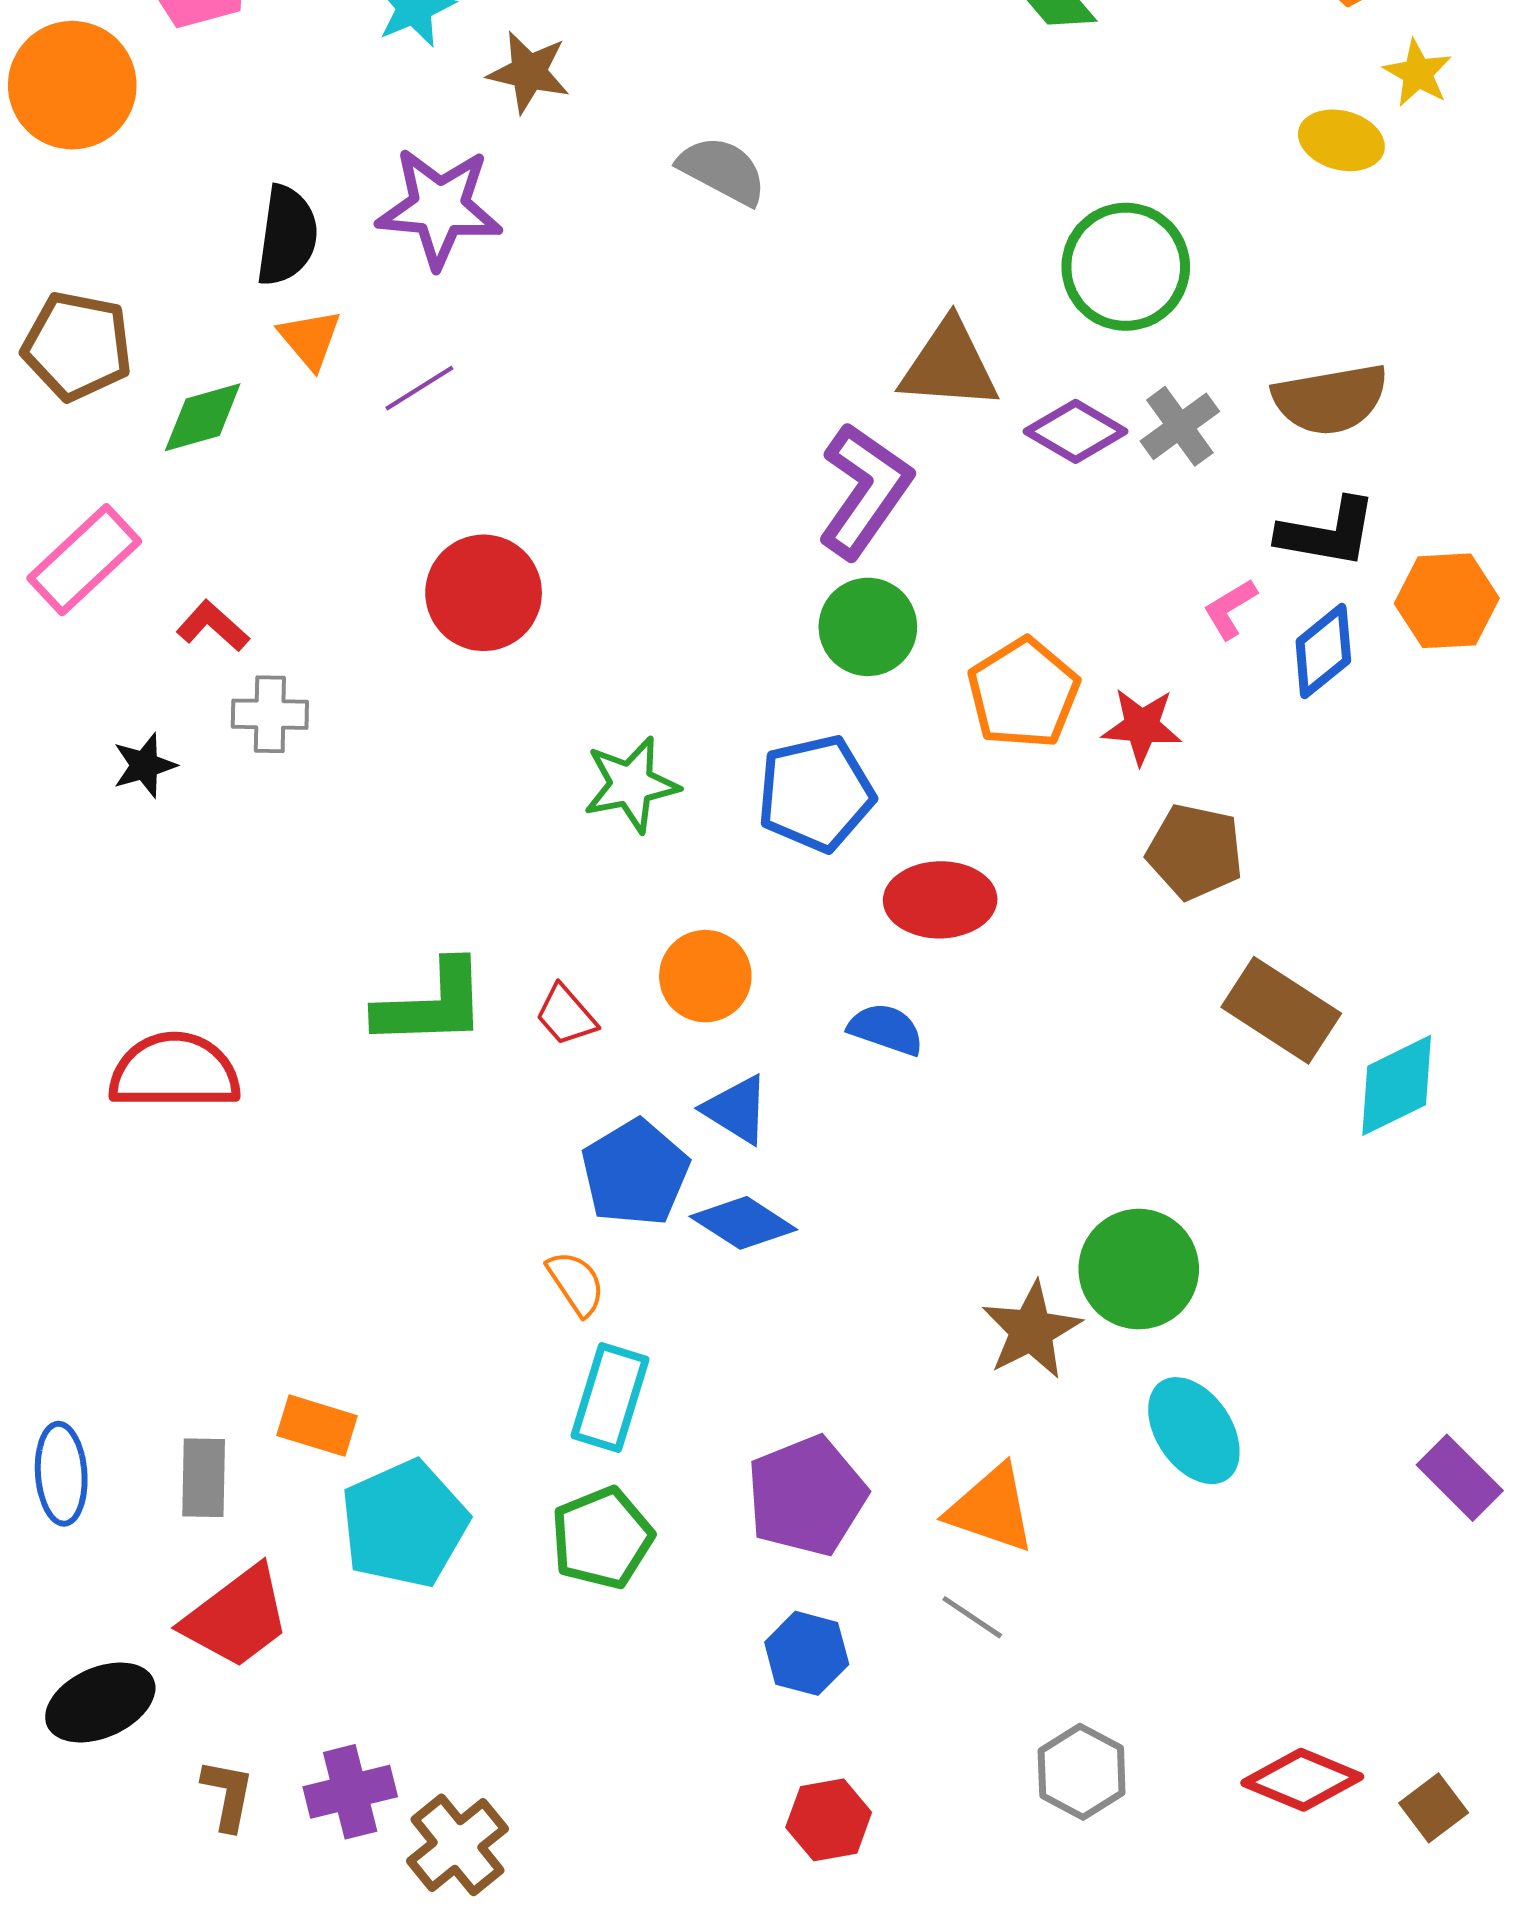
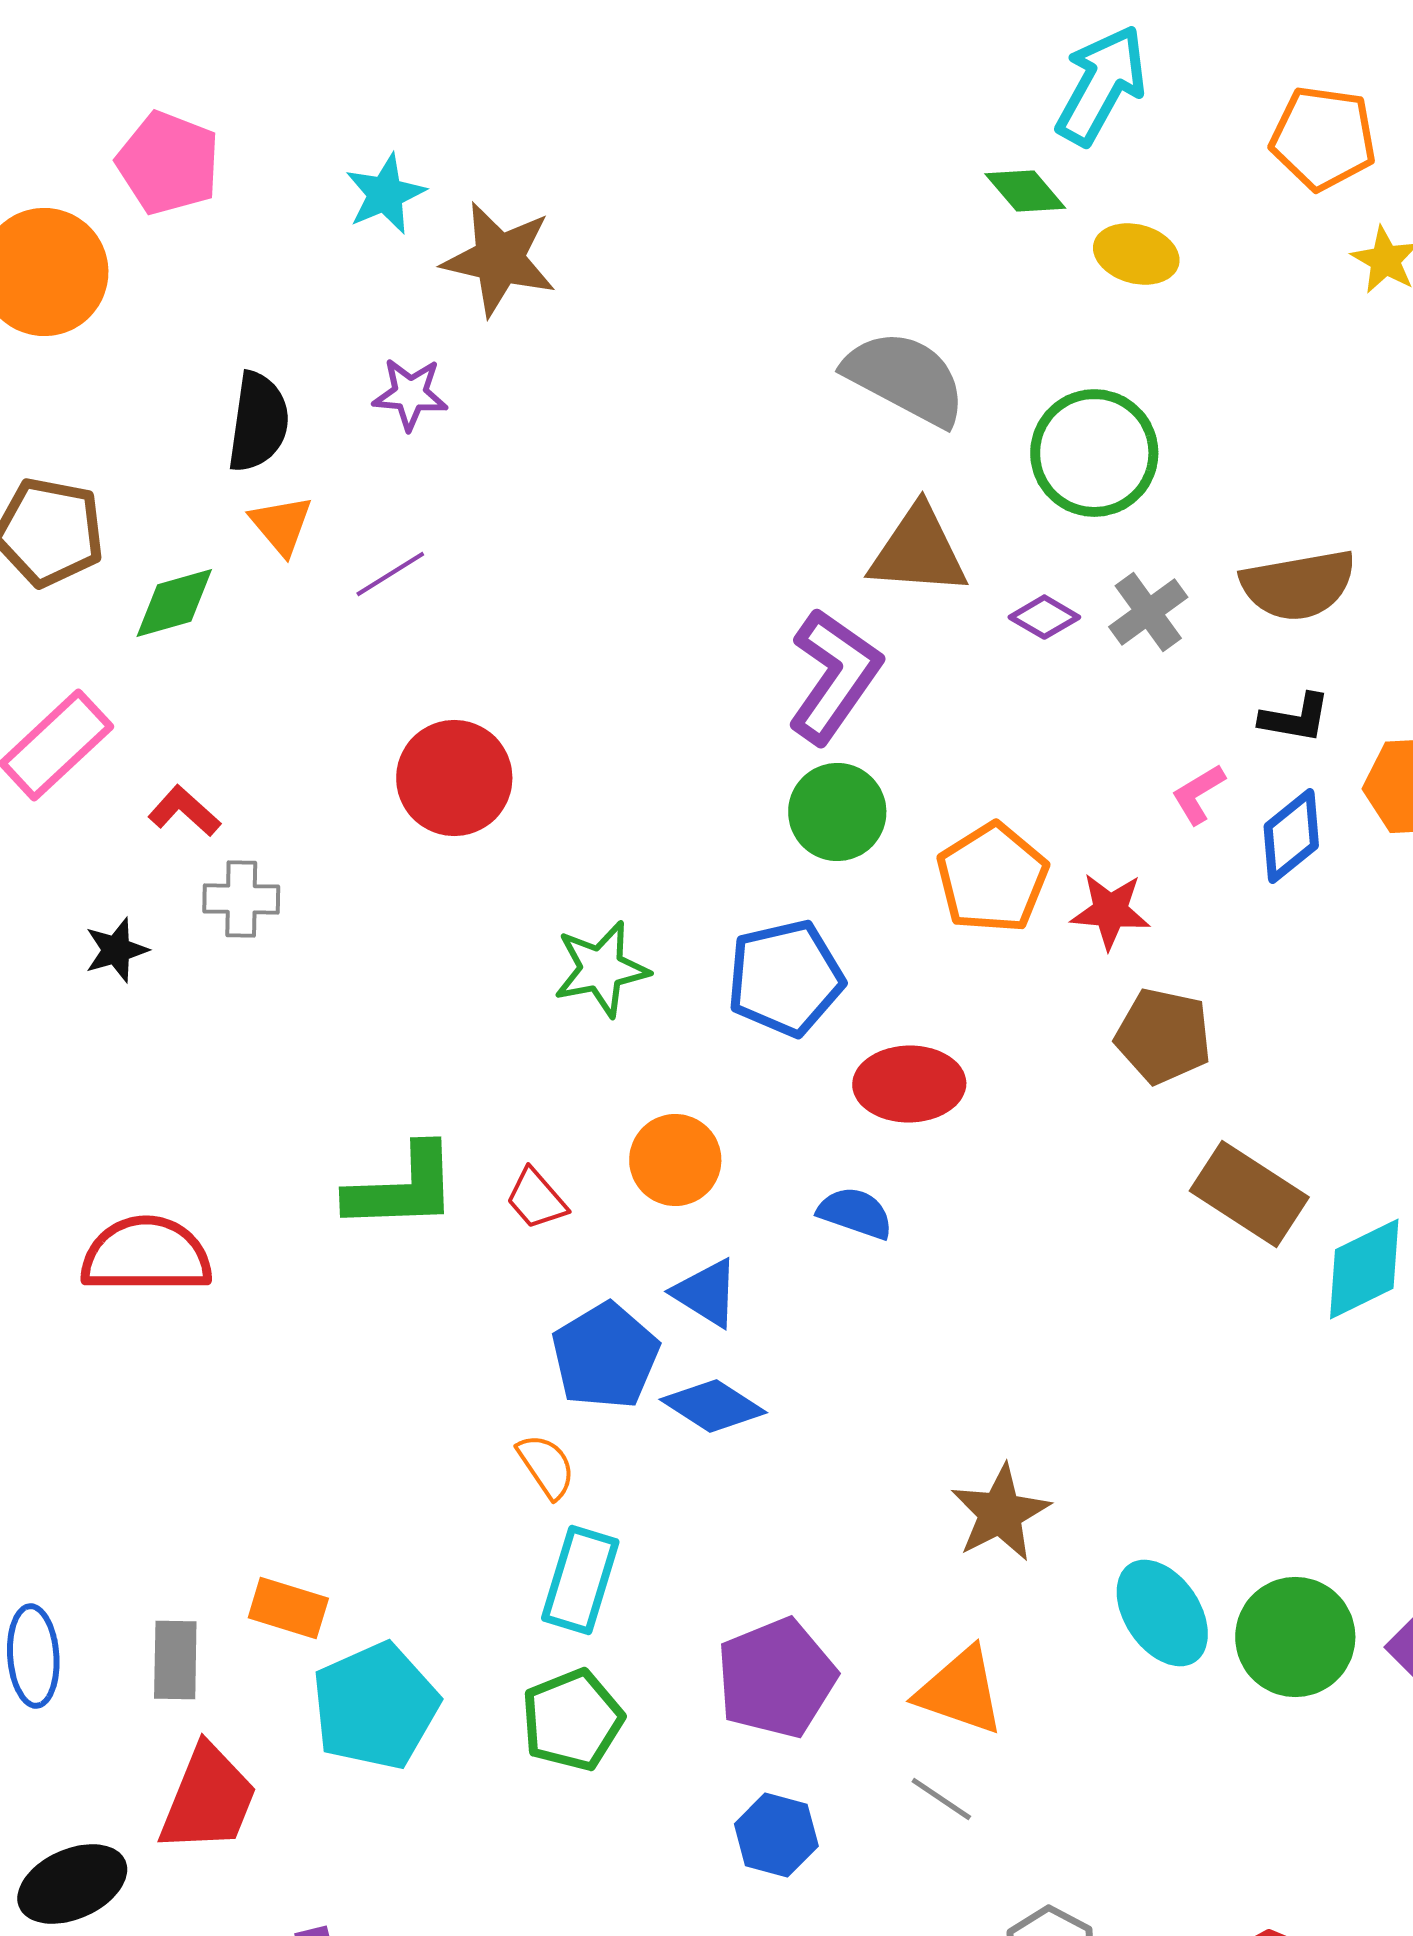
brown star: (529, 72) -> (499, 259), size x1.4
yellow ellipse: (1341, 140) -> (1136, 254), moved
gray semicircle: (722, 170) -> (905, 378), moved, size x1.4
purple star: (439, 208) -> (410, 394), size x0.6
purple diamond: (1076, 431) -> (1044, 617), size x0.7
black L-shape: (1327, 533) -> (1295, 718), size x0.7
green circle: (1139, 1269) -> (1295, 1637), moved
red trapezoid: (237, 1617) -> (208, 1799), turned -31

